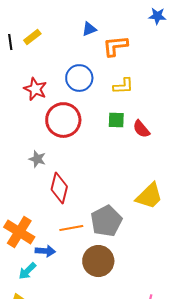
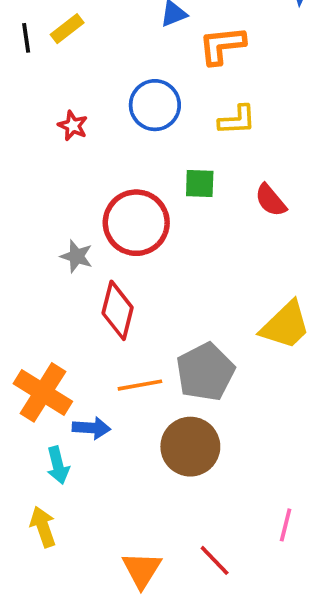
red star: (35, 89) -> (73, 126), size x0.7
red circle: (63, 120) -> (136, 223), moved
green square: (116, 120) -> (200, 183), moved
cyan arrow: (27, 271) -> (58, 465), turned -60

